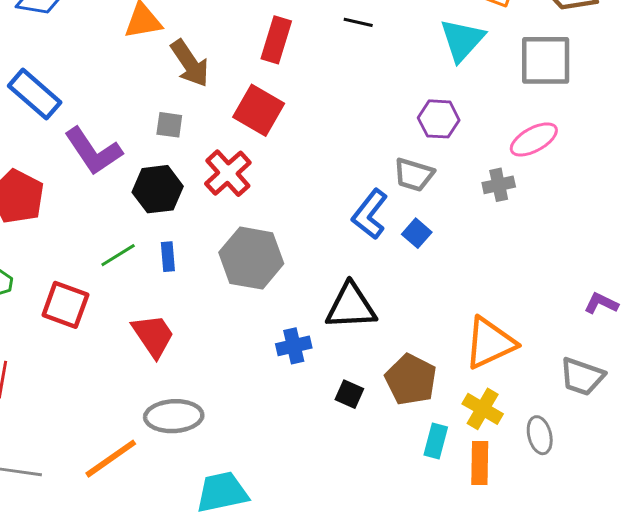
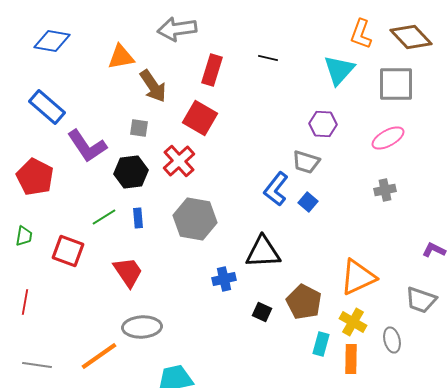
gray cross: (499, 185) -> (385, 190), moved

